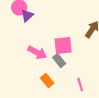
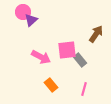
gray rectangle: (59, 60) -> (80, 60), moved
pink line: (80, 84) -> (84, 89), turned 32

